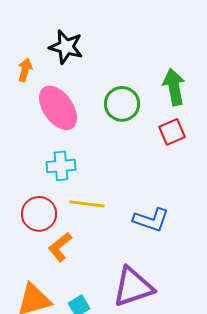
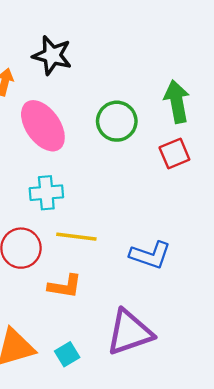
orange L-shape: (60, 247) -> (65, 286), moved, turned -132

